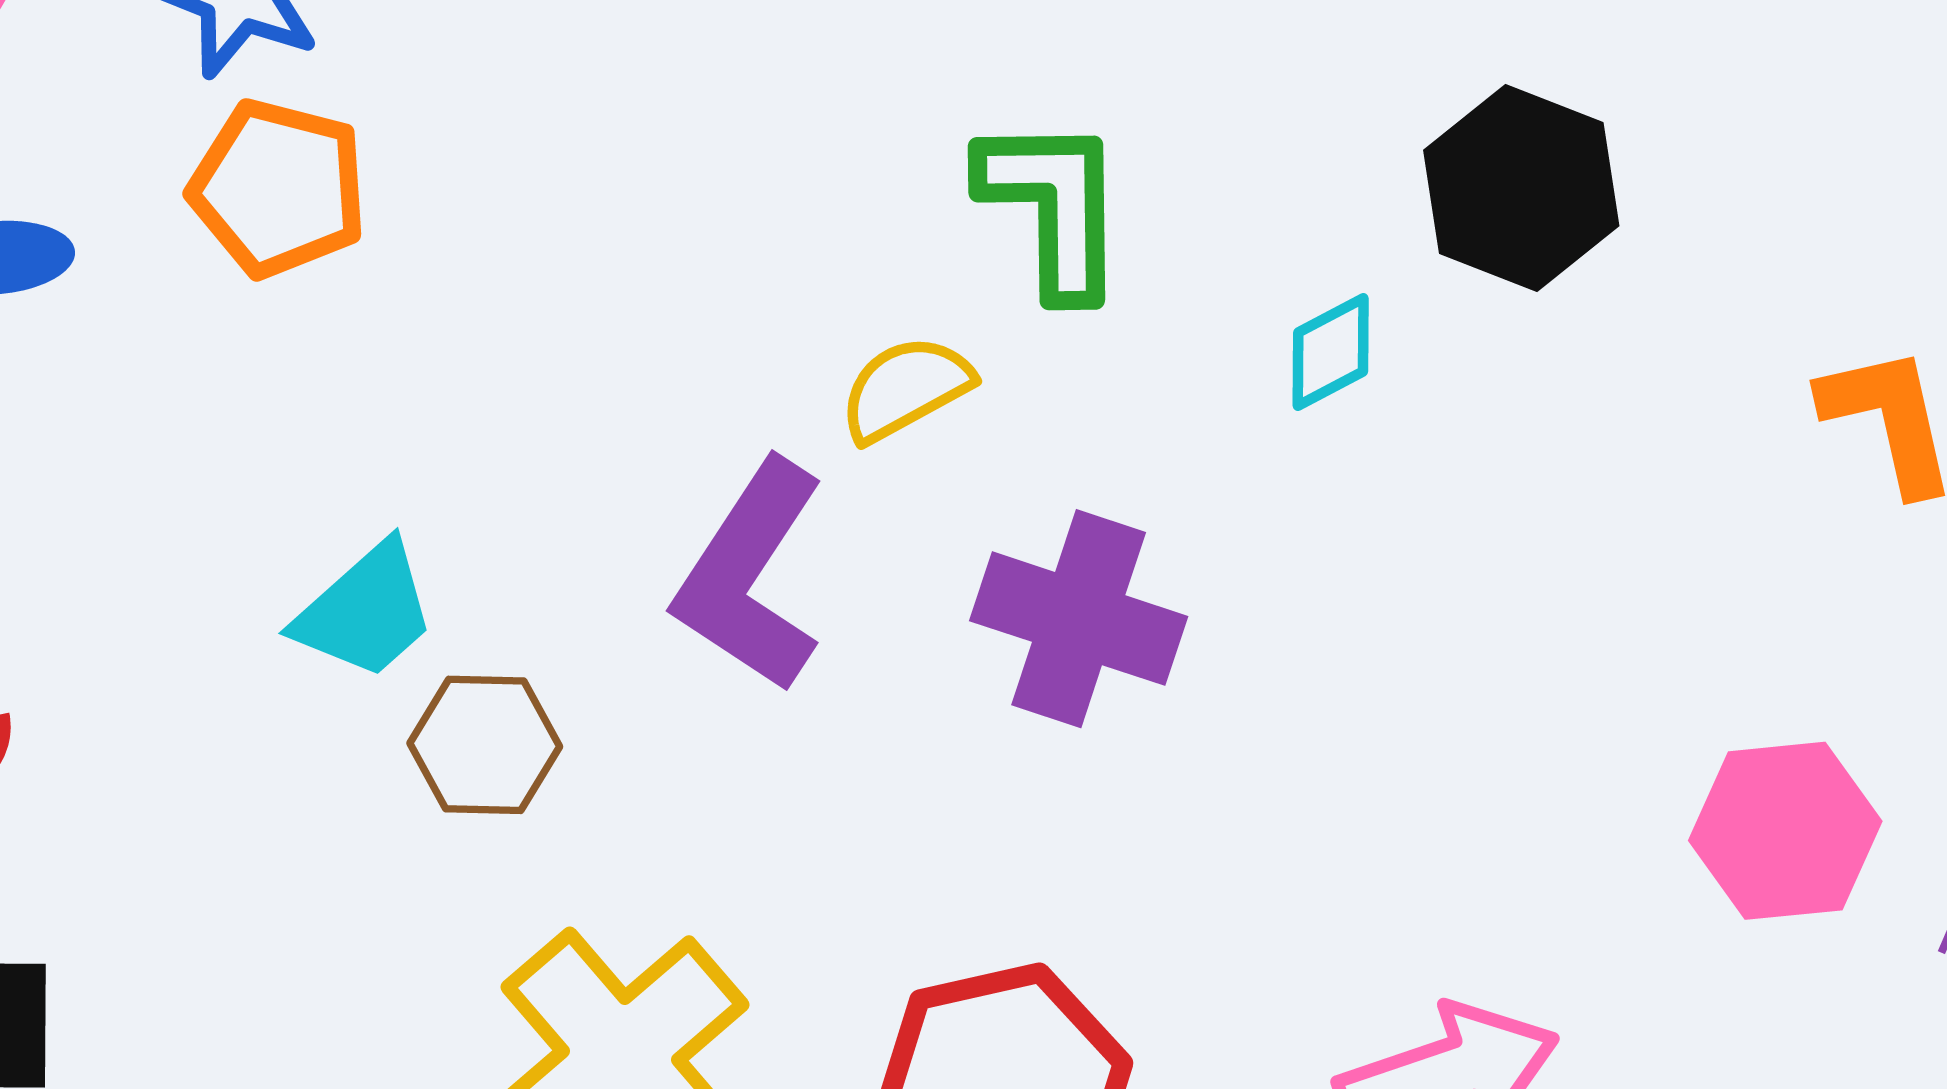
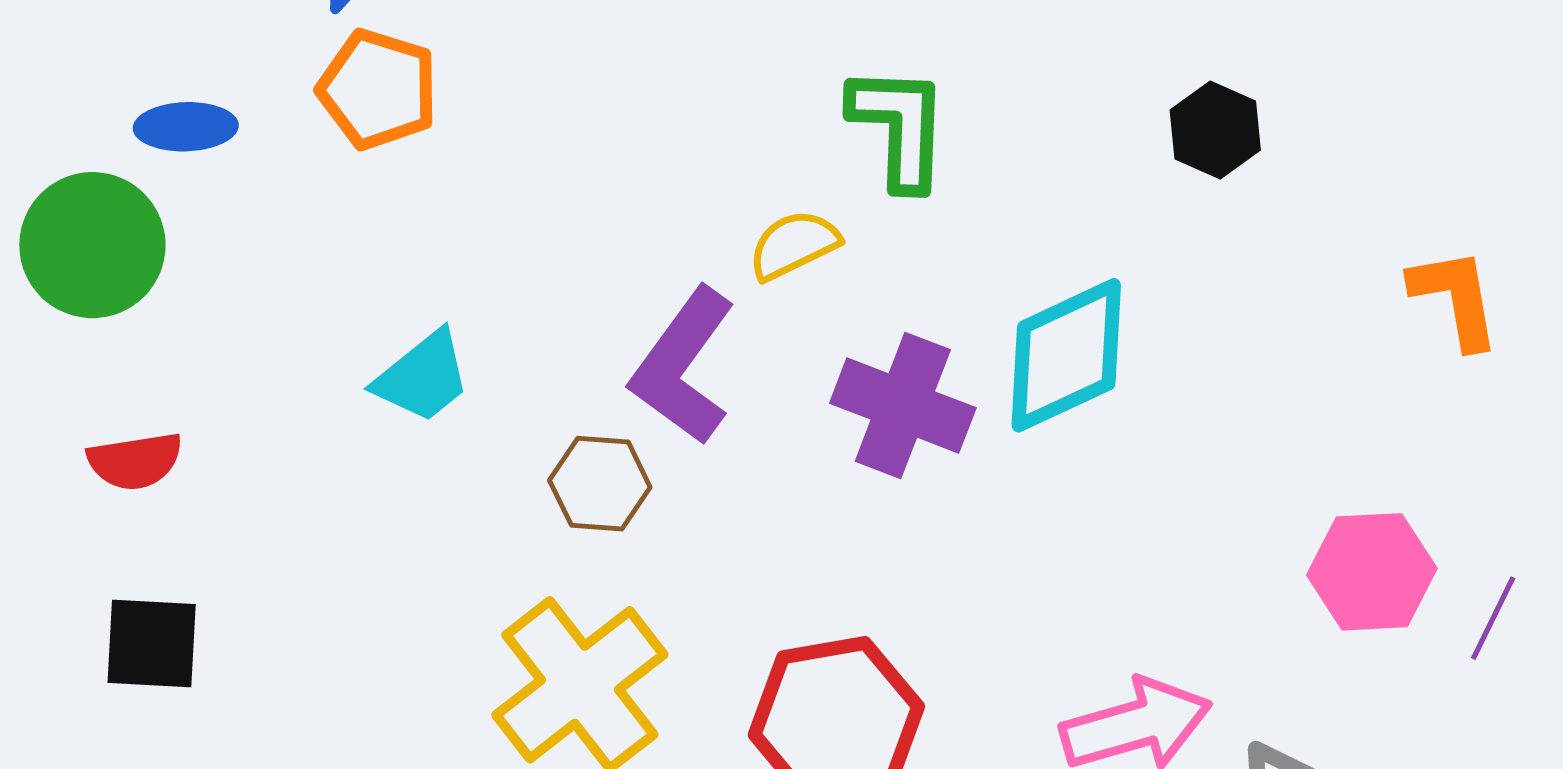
black hexagon: (1521, 188) -> (1215, 130), size x0.7
cyan diamond: (1331, 352) -> (1066, 355), moved, size x2.0
brown hexagon: (485, 745) -> (600, 484), moved

